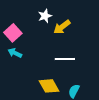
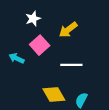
white star: (45, 16) -> (33, 19), moved
pink square: (13, 33) -> (40, 45), moved

